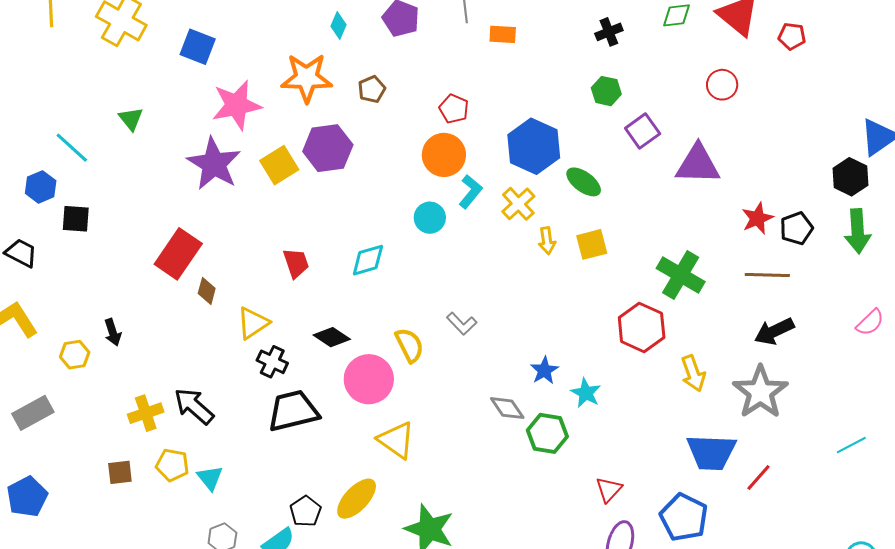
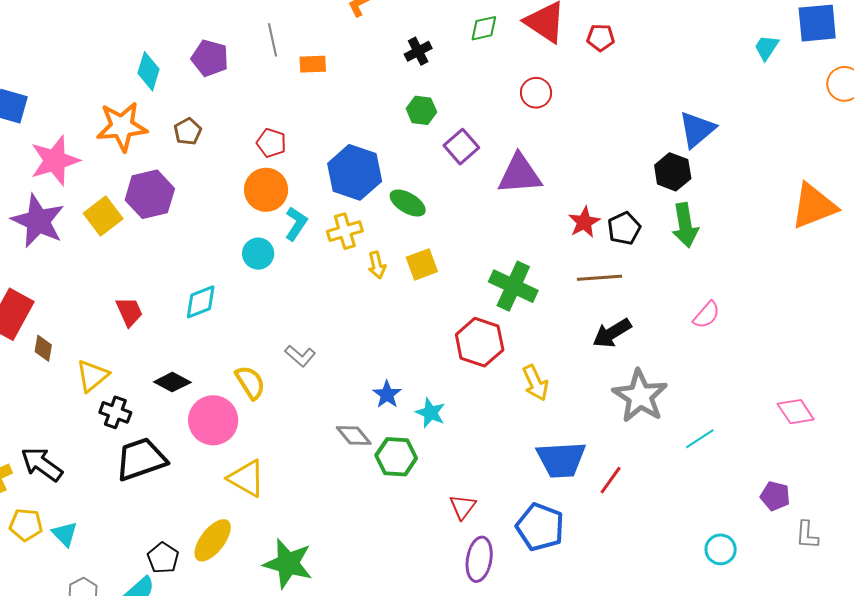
cyan diamond: (339, 25) -> (148, 71), size x1.4
yellow cross: (518, 204) -> (345, 231), turned 32
gray star: (760, 392) -> (640, 396), moved

